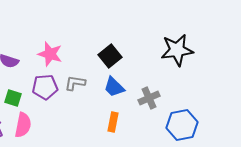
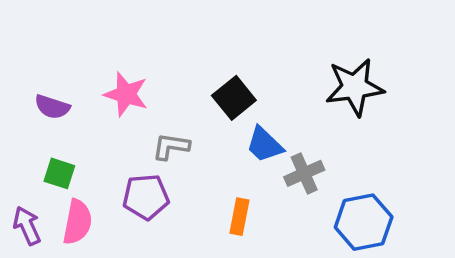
purple pentagon: (45, 87) -> (146, 197), moved
blue trapezoid: (114, 87) -> (265, 145), moved

